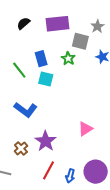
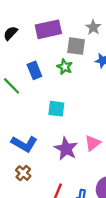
cyan square: (46, 79) -> (56, 109), moved
blue L-shape: (26, 110) -> (24, 144), moved
purple star: (46, 141) -> (66, 149), moved

